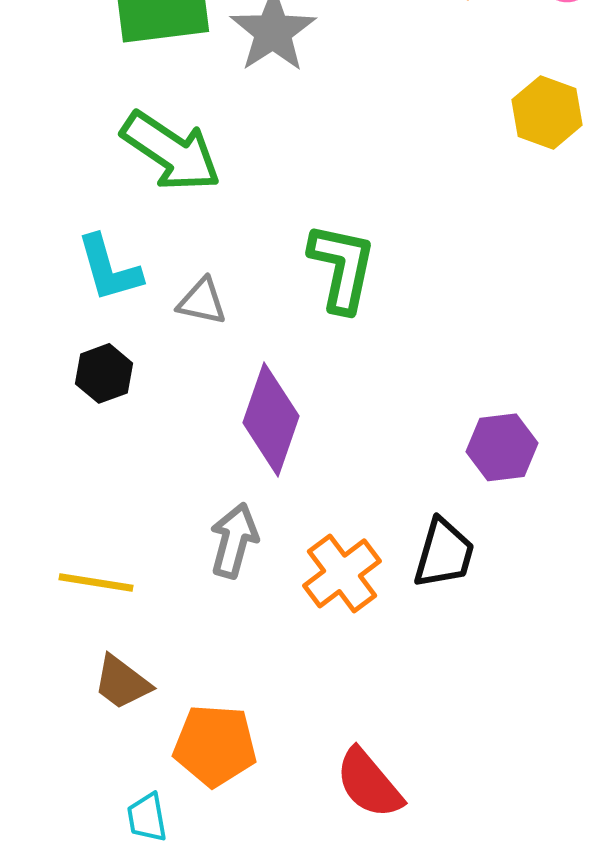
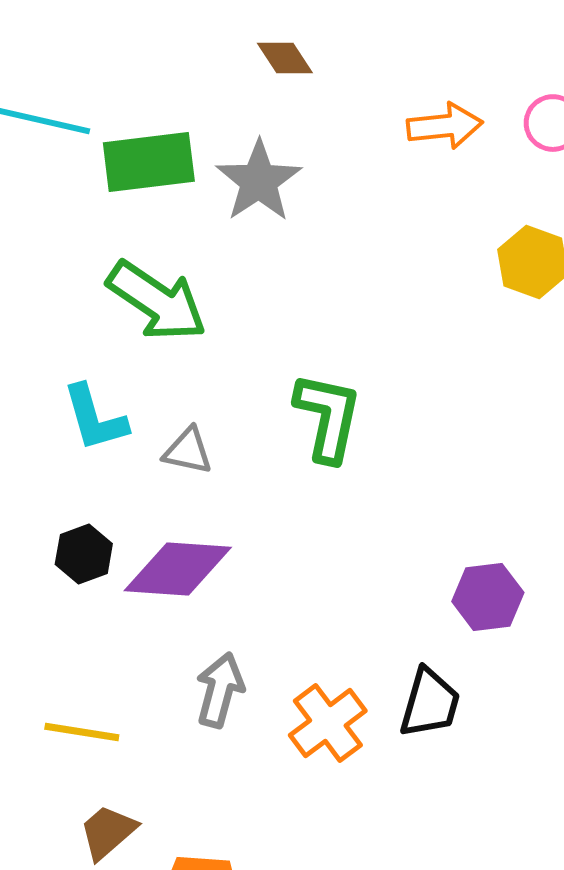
black hexagon: (104, 373) -> (84, 554), moved
purple diamond: (271, 419) -> (178, 569), moved, turned 75
brown trapezoid: (122, 682) -> (108, 832), turned 102

